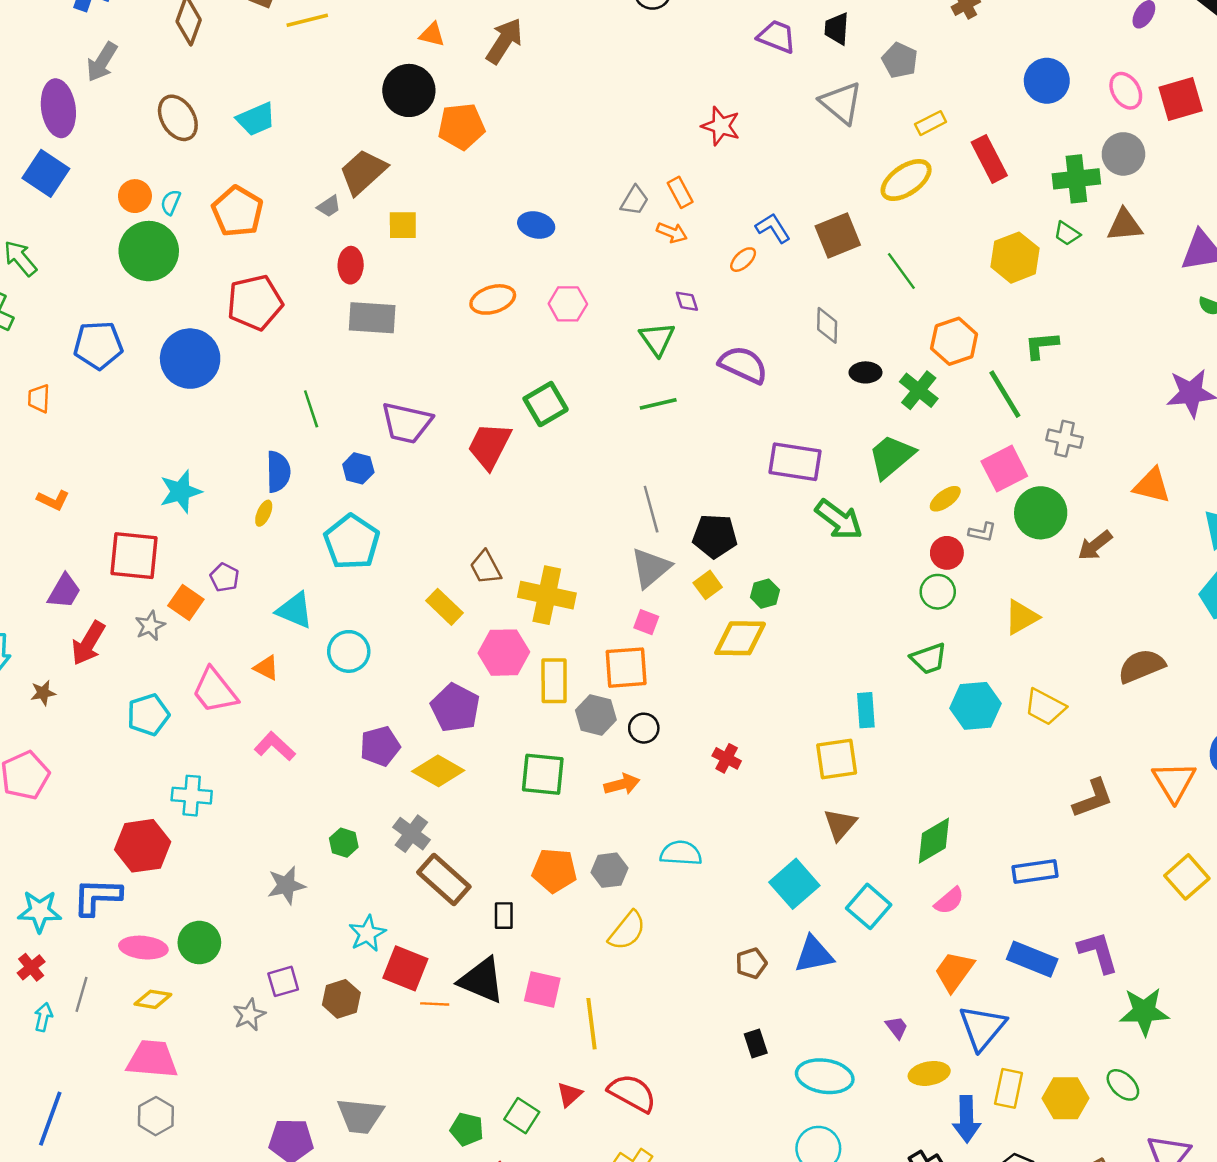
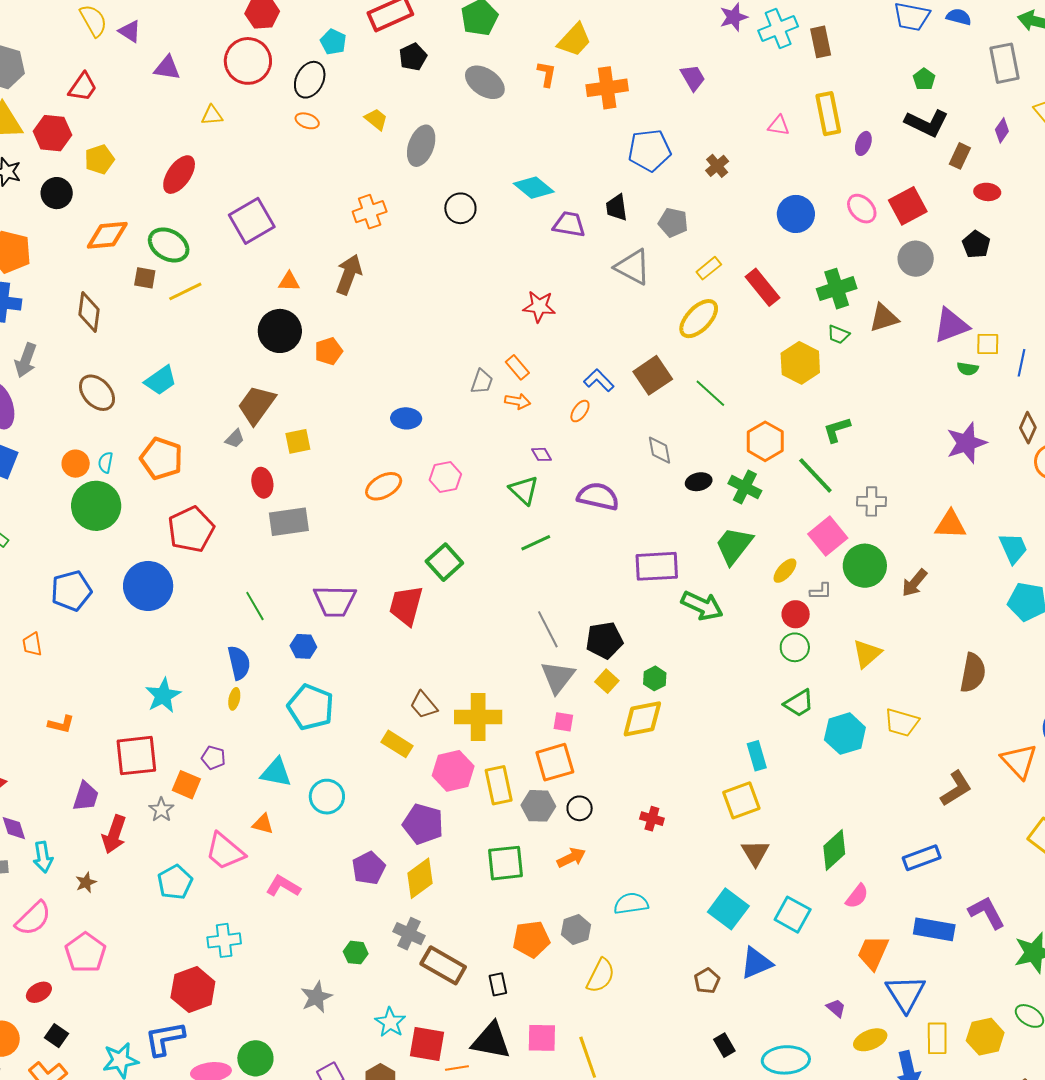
orange pentagon: (461, 126) -> (329, 351), size x0.7
gray circle: (1123, 154) -> (916, 259), moved
brown semicircle: (1141, 666) -> (973, 673), turned 135
yellow diamond: (438, 771) -> (420, 878), turned -54

